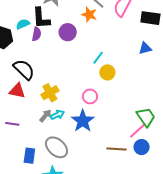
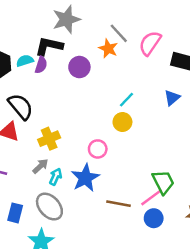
black L-shape: (41, 18) -> (49, 46), turned 100
cyan semicircle: (23, 24) -> (25, 61), moved
blue triangle: (145, 48) -> (172, 98), turned -32
cyan line: (98, 58) -> (126, 100), moved
cyan arrow: (57, 115) -> (56, 177), moved, turned -48
brown line: (117, 149) -> (118, 204), moved

